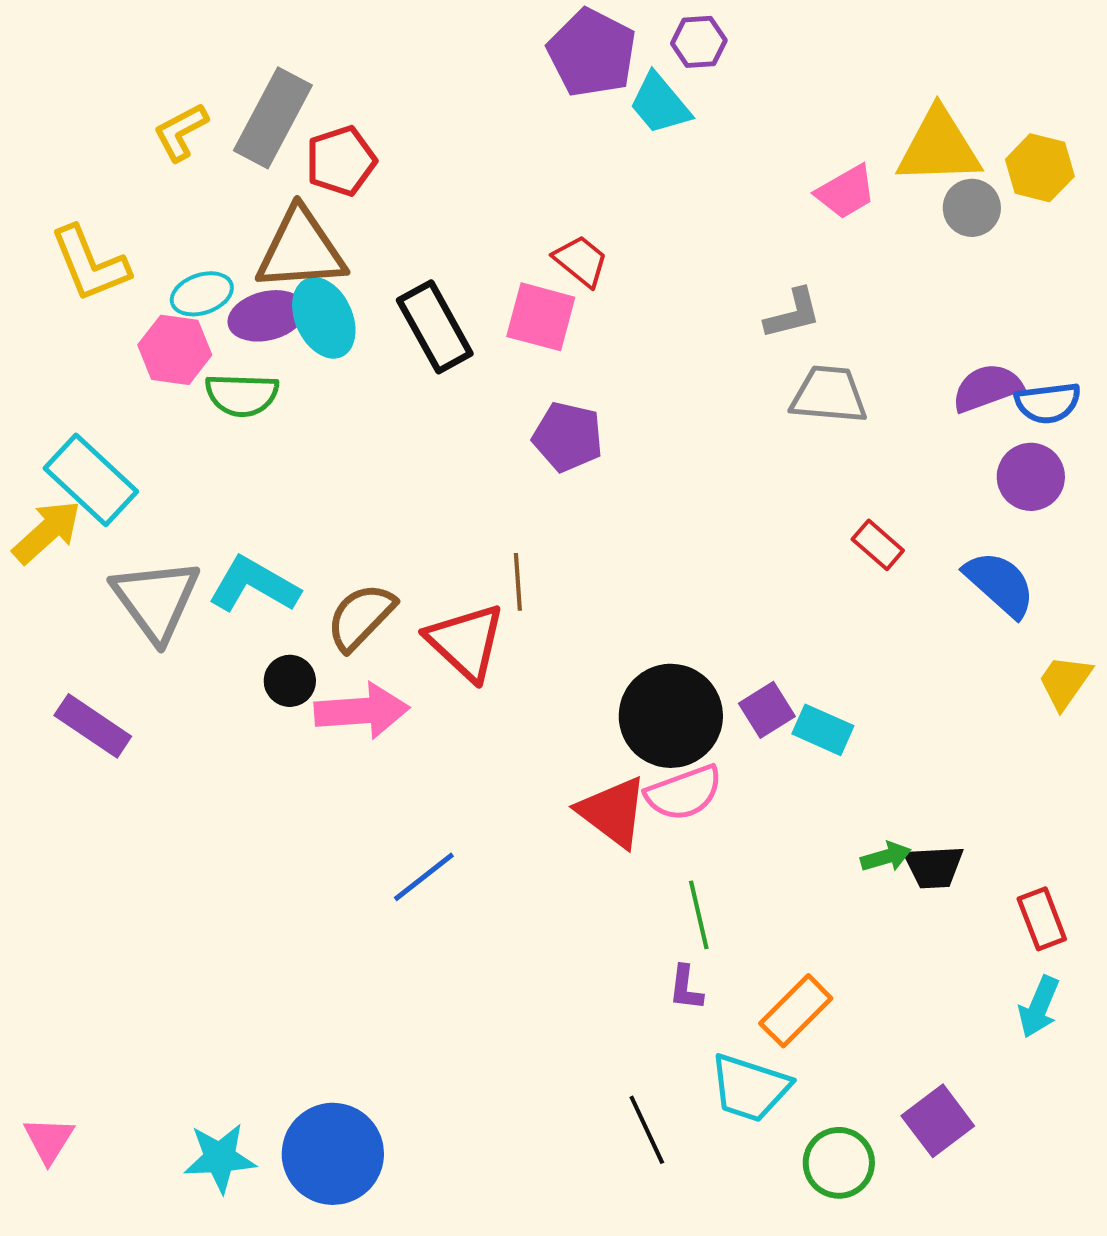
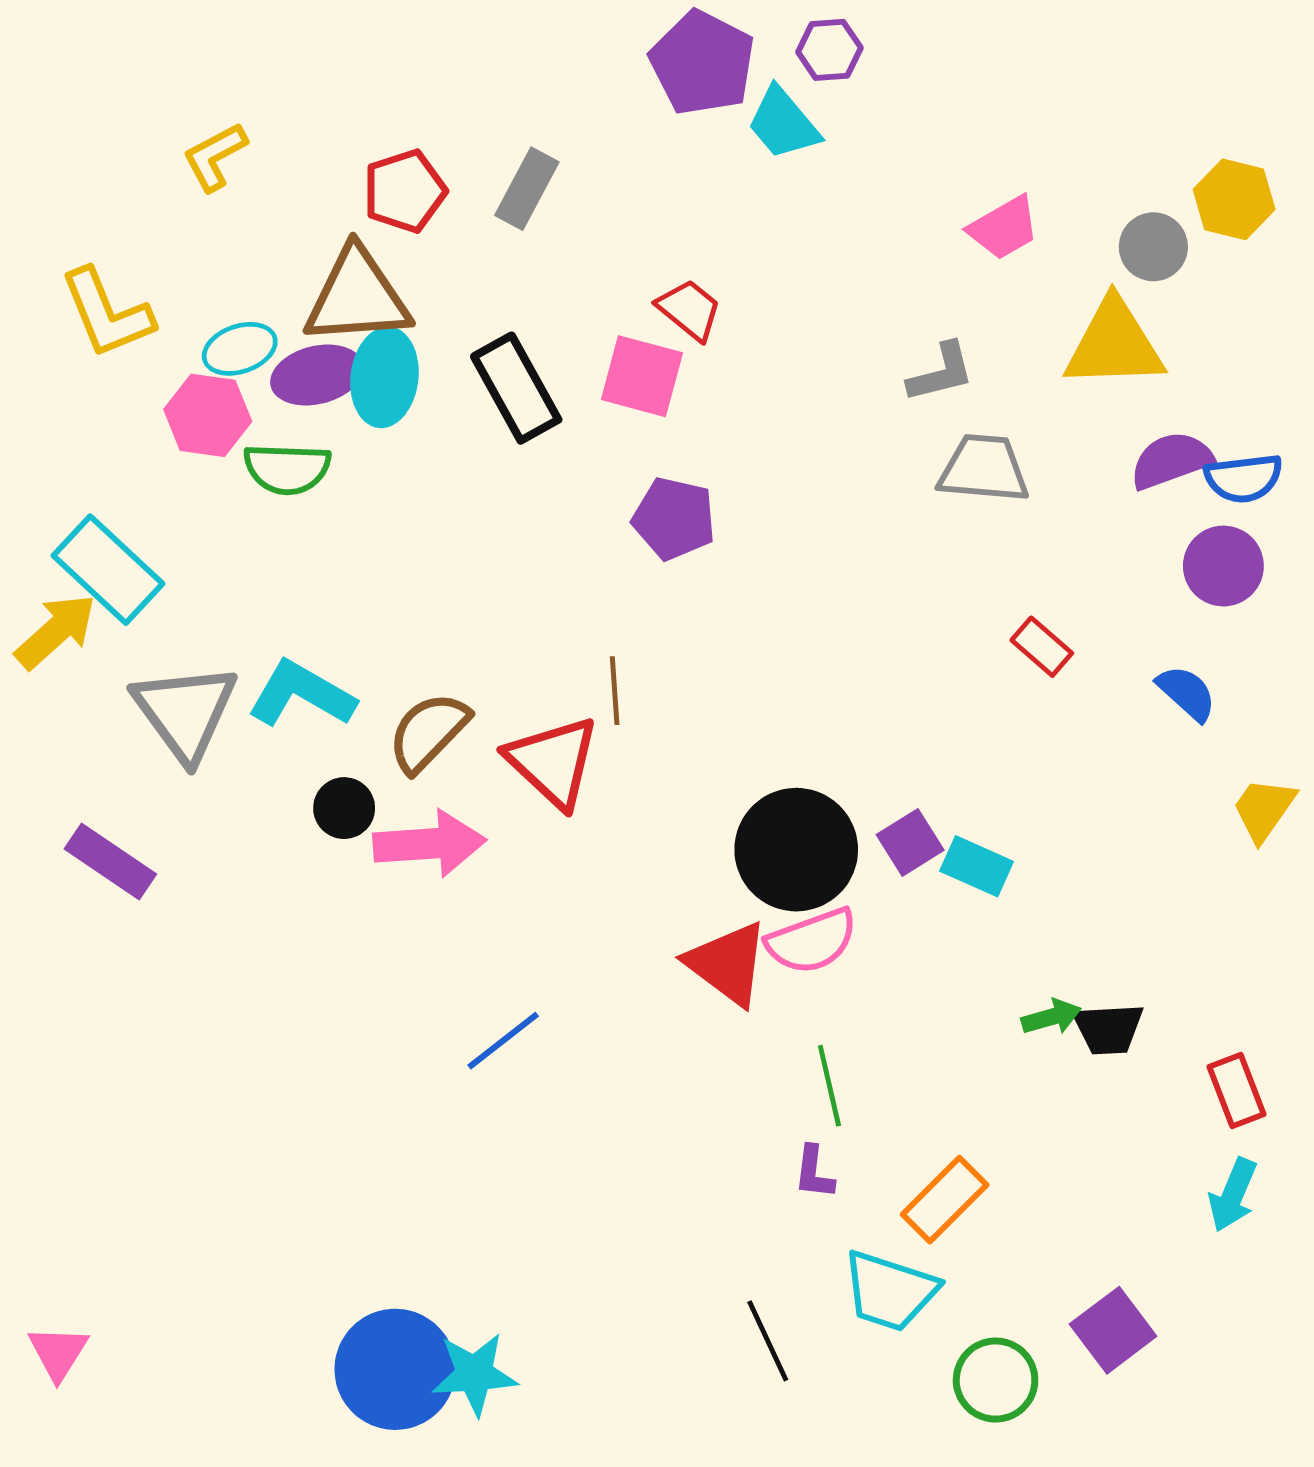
gray rectangle: (273, 118) -> (527, 189), moved, size x0.7
yellow triangle: (939, 147) -> (1114, 344), moved
cyan ellipse: (324, 318) -> (384, 377), turned 32
blue semicircle: (1000, 584) -> (1187, 693), size x0.7
cyan star: (220, 1158) -> (475, 1374), moved

